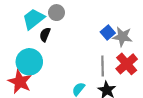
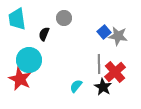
gray circle: (56, 13) -> (64, 18), moved
cyan trapezoid: (33, 19) -> (17, 19), moved, turned -60
red cross: (127, 64) -> (115, 72), moved

